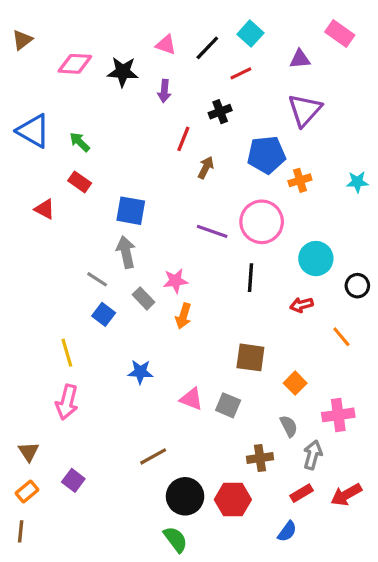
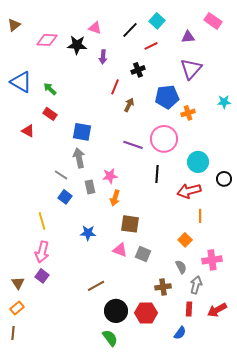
pink triangle: (166, 45) -> (95, 28), moved
cyan star: (357, 182) -> (224, 102), moved
gray rectangle: (144, 298) -> (90, 187), turned 32
red arrow: (302, 305) -> (189, 191), size x1.6
orange line: (341, 337) -> (200, 216), moved, turned 40
brown square: (250, 357) -> (130, 224), moved
purple square: (73, 480) -> (42, 276), moved
red rectangle: (302, 493) -> (189, 309), turned -56

